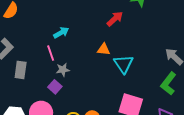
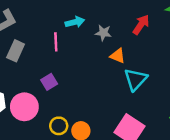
red arrow: (115, 19) -> (141, 25), turned -30
gray star: (63, 70) -> (103, 33), moved

